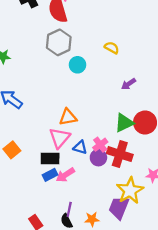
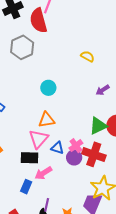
gray hexagon: (59, 42) -> (22, 47), moved
cyan circle: (77, 65) -> (48, 88), moved
blue rectangle: (50, 175) -> (26, 187), moved, turned -40

